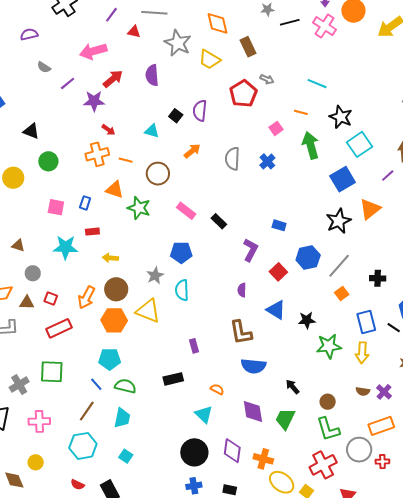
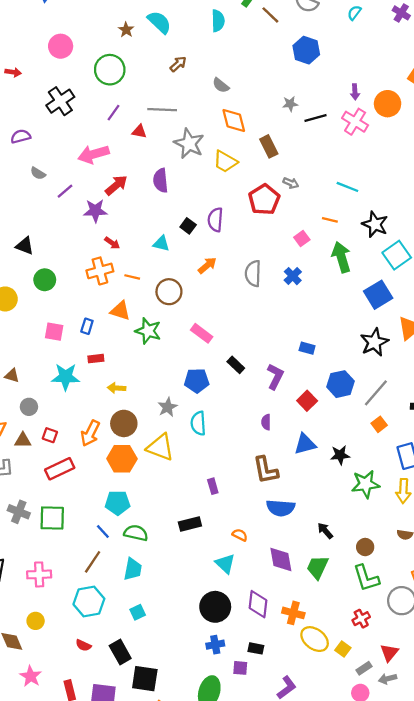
black rectangle: (219, 221) -> (236, 365), moved
blue triangle: (276, 310) -> (305, 444), turned -45
gray cross: (19, 385) -> (19, 512), moved, turned -36
cyan square: (126, 456) -> (138, 612), turned 32
red cross: (323, 465) -> (361, 619), size x0.6

